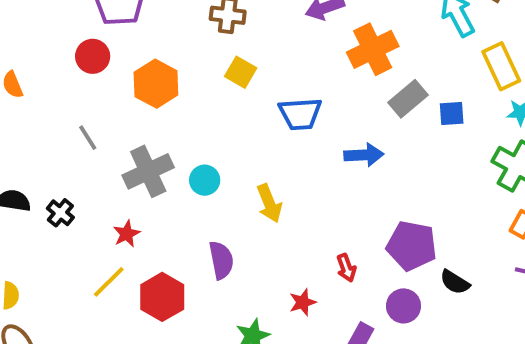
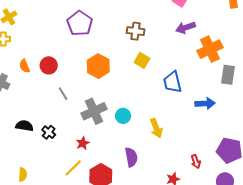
red circle: (93, 56) -> (49, 65), moved
gray rectangle: (408, 99) -> (228, 75), turned -42
blue trapezoid: (300, 114) -> (173, 82), turned 80

